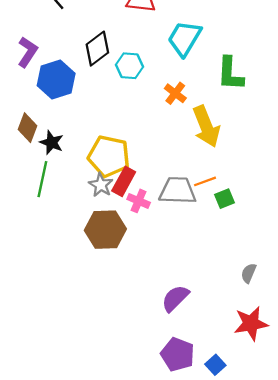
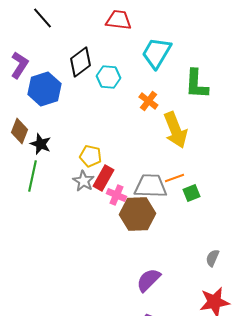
yellow pentagon: (109, 156) -> (90, 156), size x0.6
brown hexagon: (105, 230) -> (137, 214), moved

